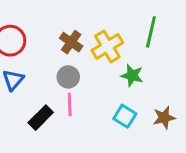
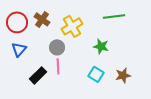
green line: (151, 32) -> (114, 16), turned 70
brown cross: (71, 42) -> (42, 19), moved
yellow cross: (107, 46) -> (72, 26), moved

